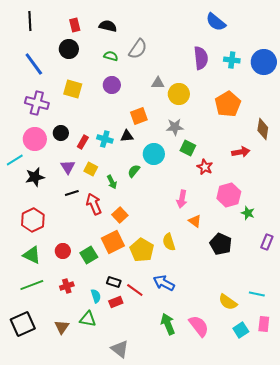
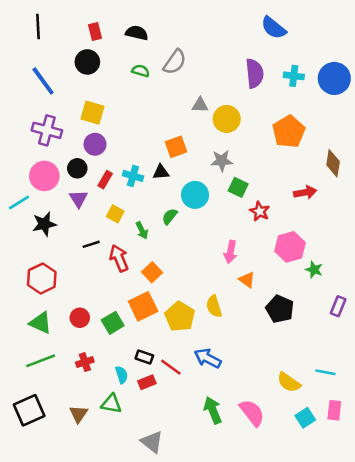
purple circle: (112, 85) -> (95, 144), moved
purple triangle: (68, 167) -> (79, 199), moved

